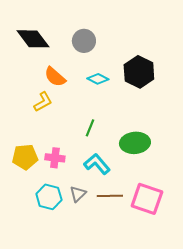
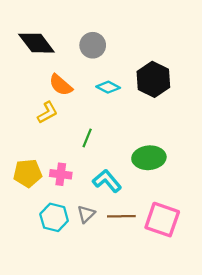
green line: (90, 128) -> (87, 138), moved

